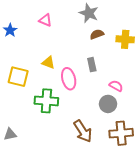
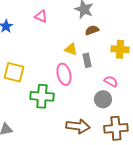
yellow cross: (125, 39) -> (120, 49), moved
yellow triangle: (48, 63) -> (71, 49), moved
brown arrow: (83, 131) -> (78, 126), turned -50

